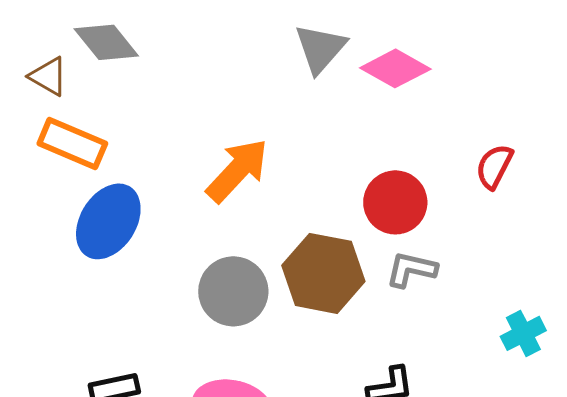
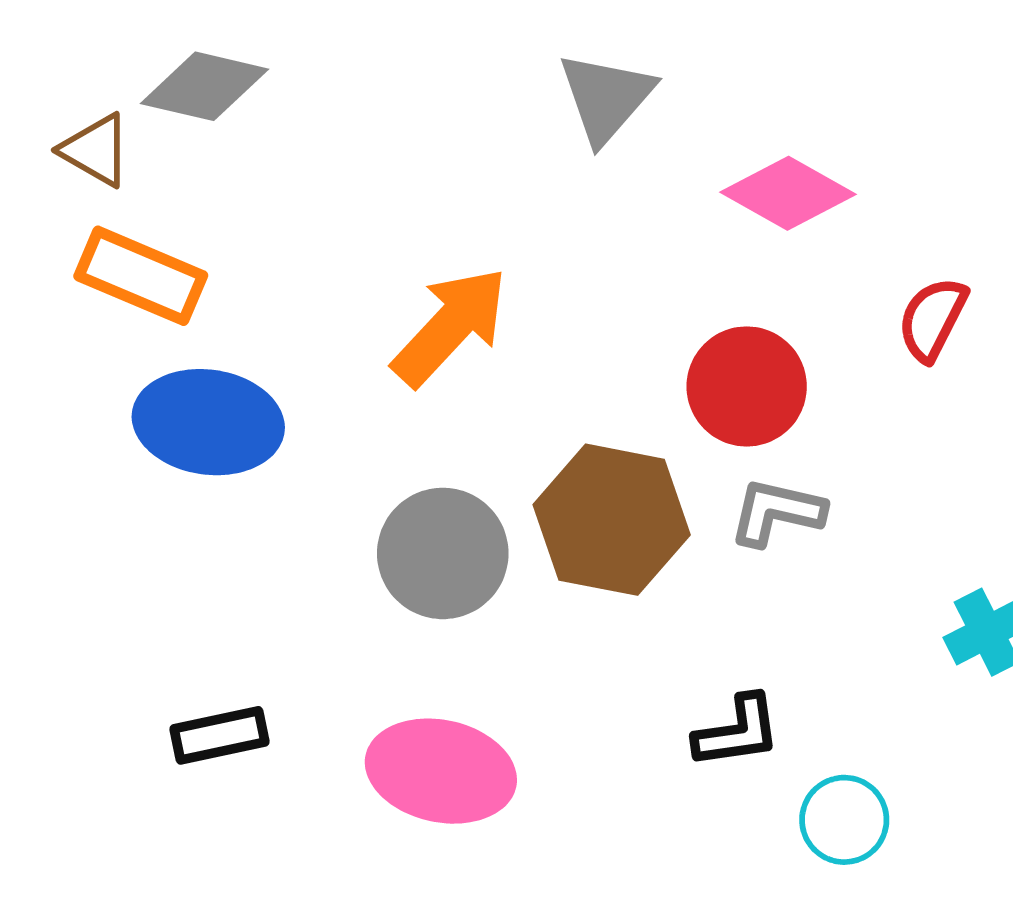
gray diamond: (106, 42) -> (205, 86), turned -38
pink diamond: (395, 68) -> (788, 193), moved
blue ellipse: (108, 221) -> (208, 422), turned 66

